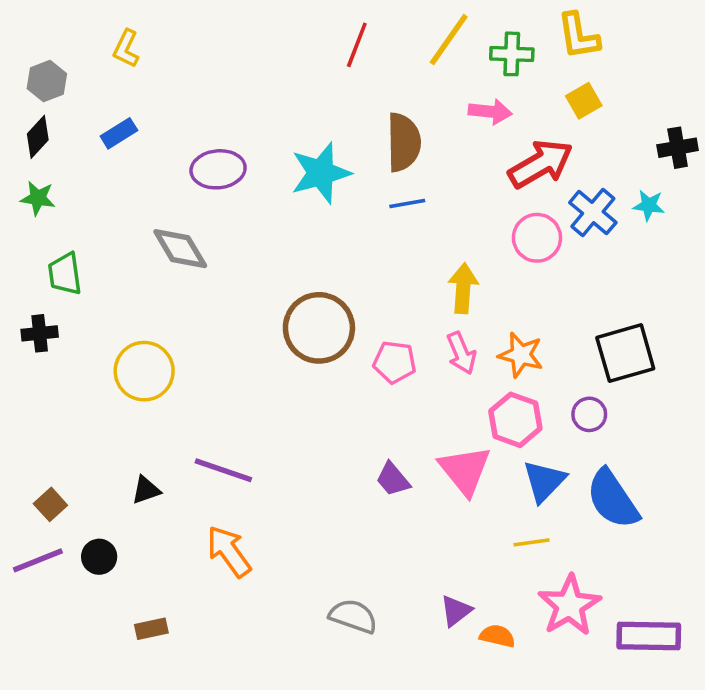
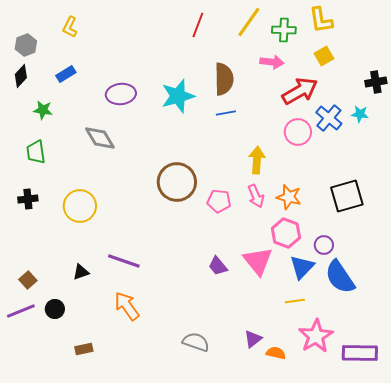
green star: (38, 198) -> (43, 110), moved
black cross: (40, 333) -> (28, 199), moved
purple circle: (589, 414) -> (324, 245), moved

